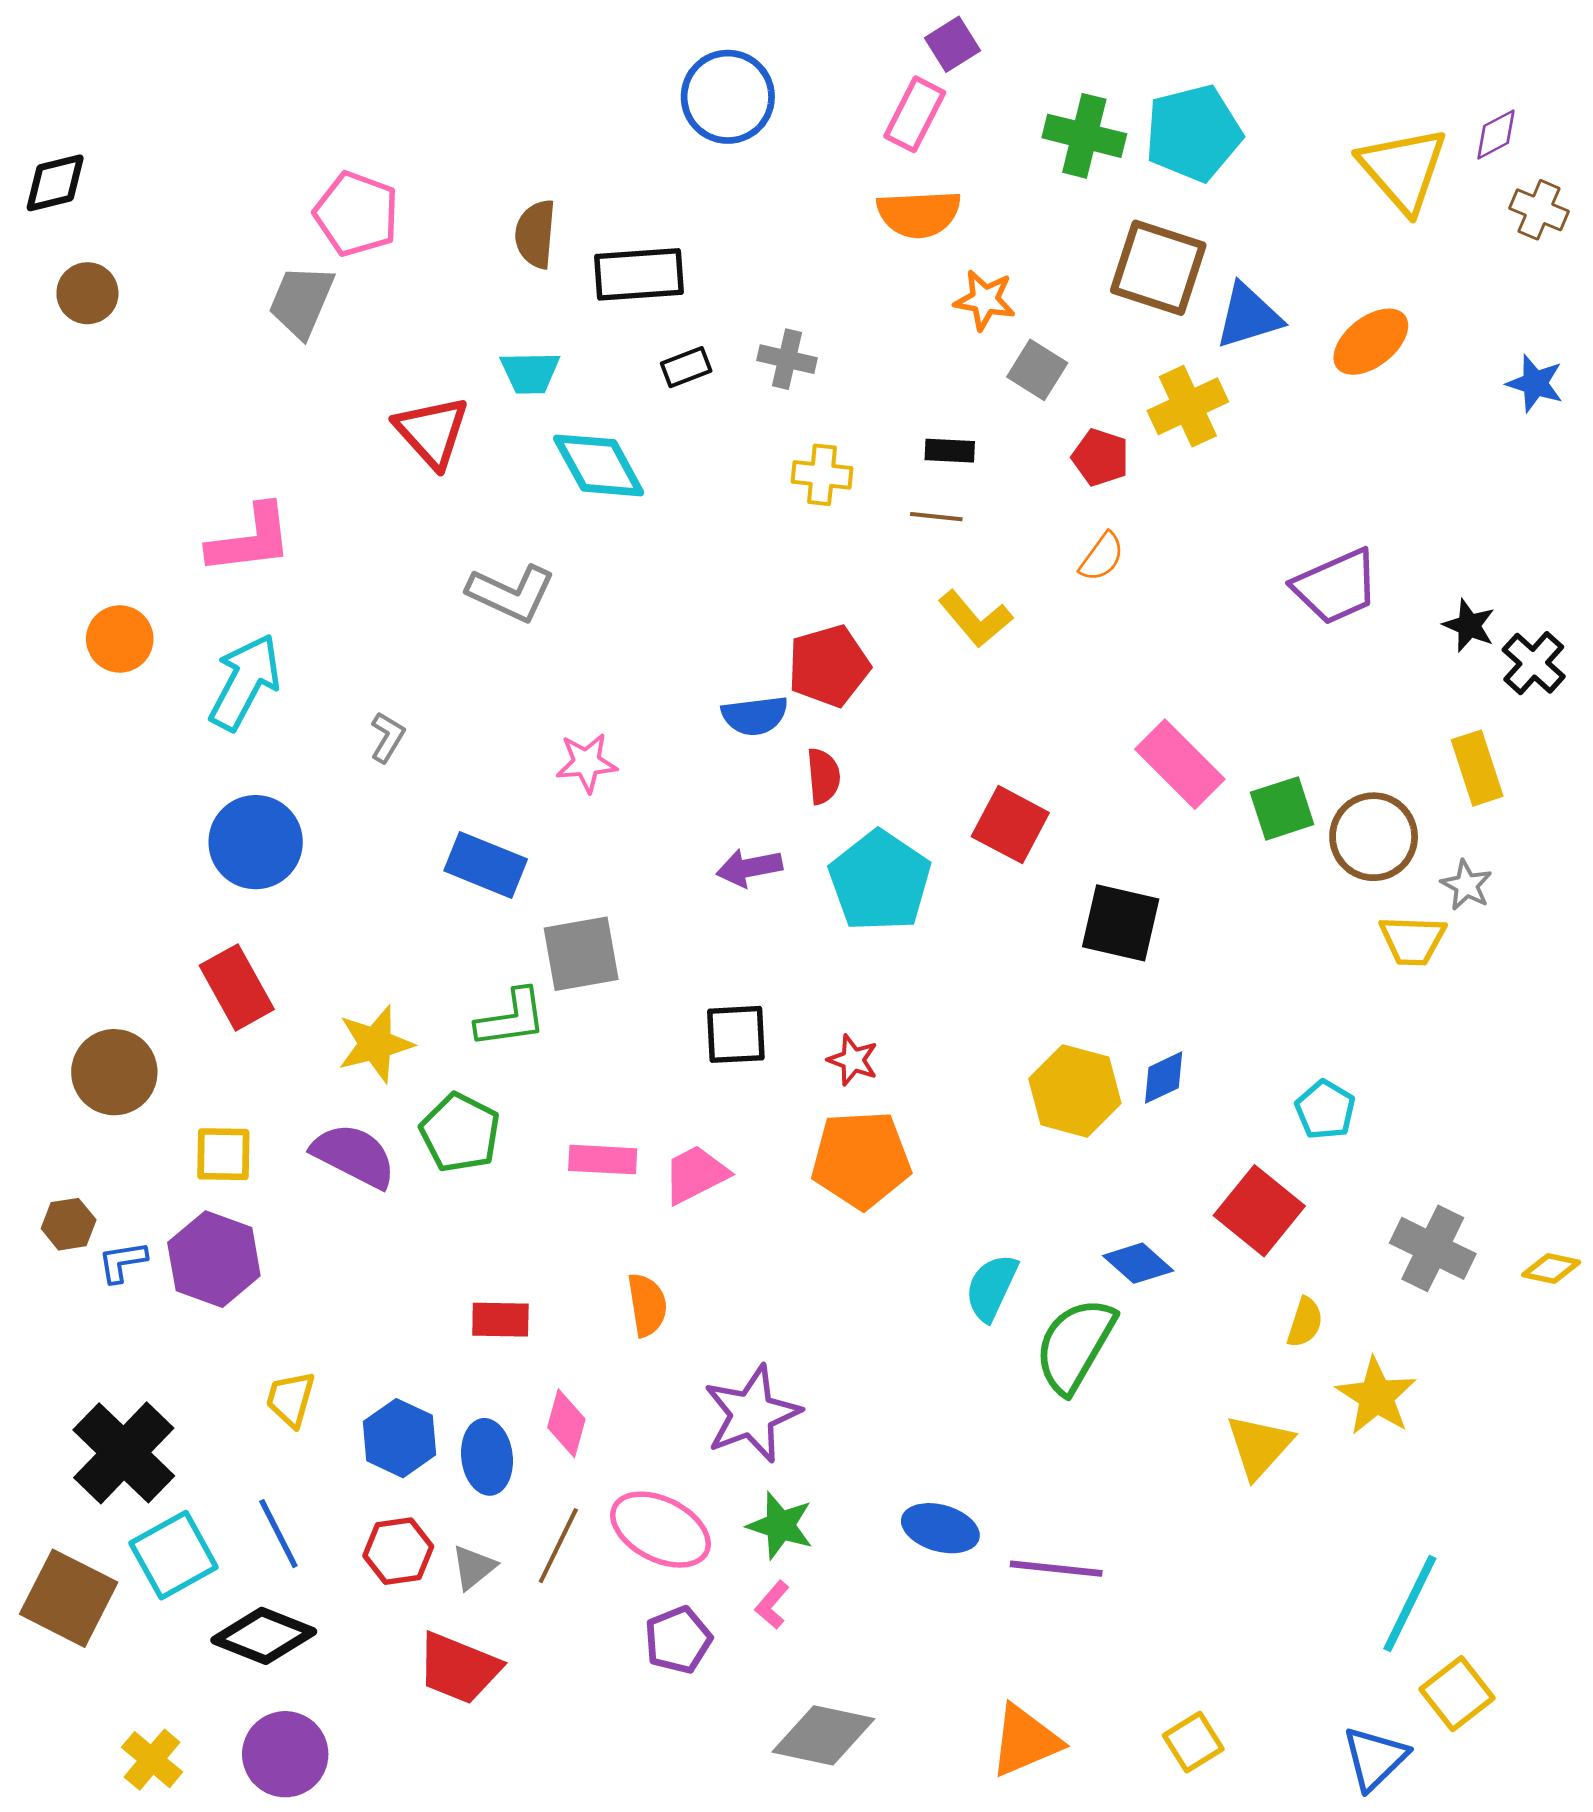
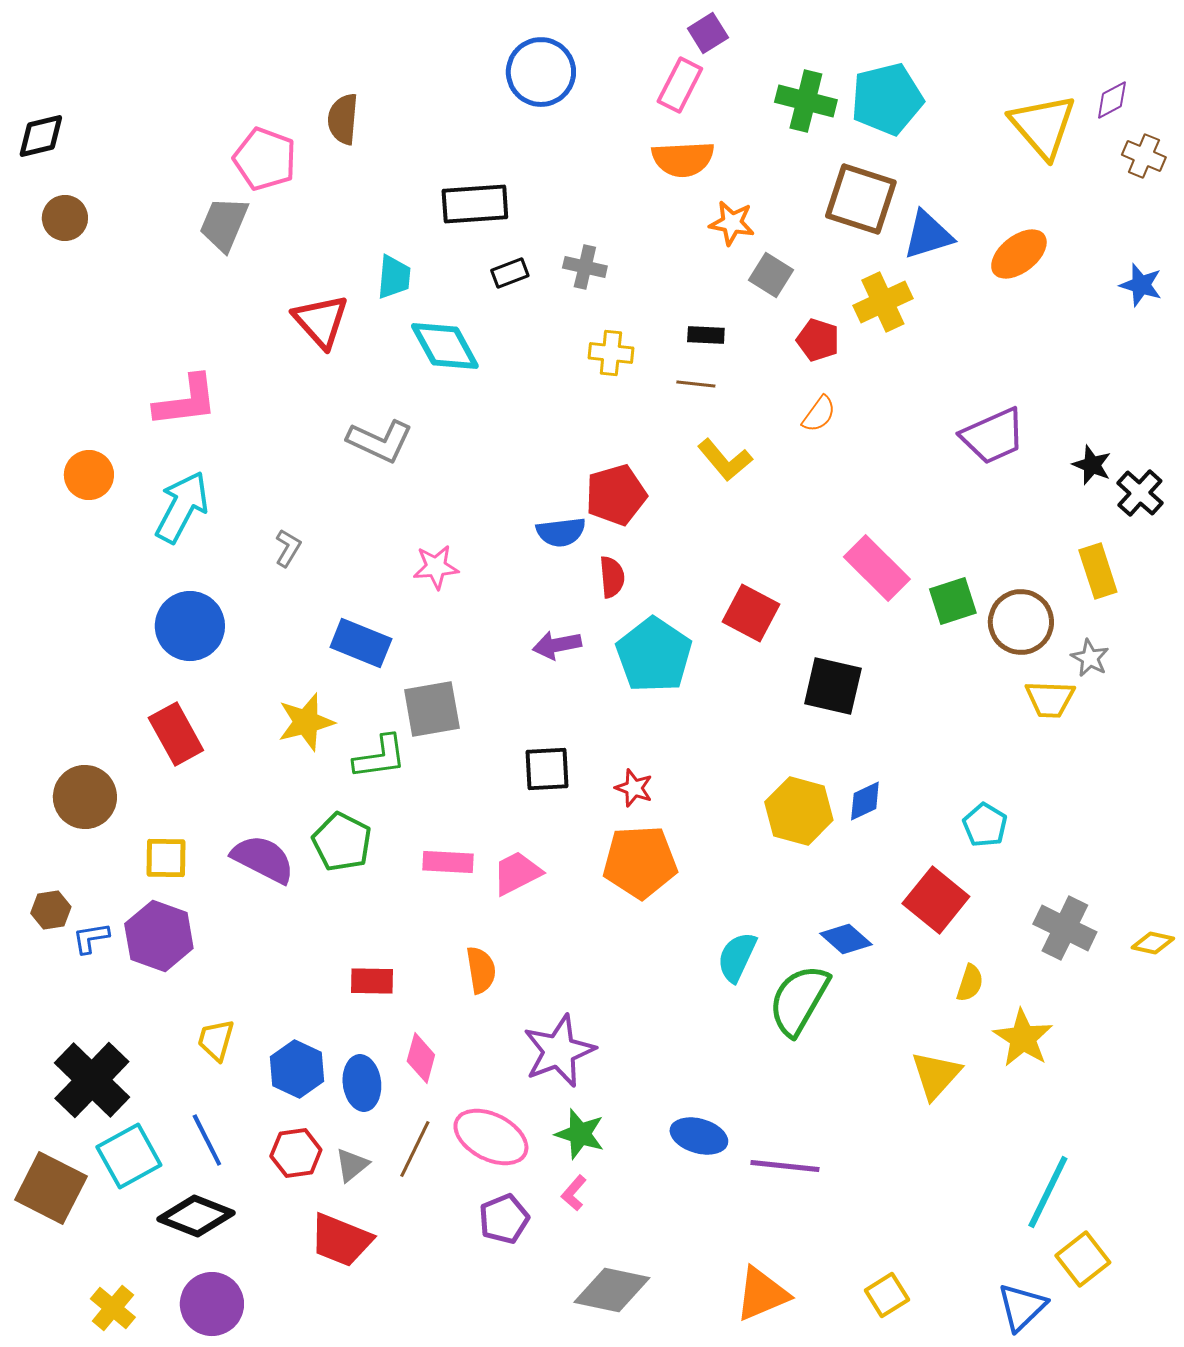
brown semicircle: (535, 234) -> (343, 119), moved
cyan trapezoid: (530, 373) -> (394, 277), turned -84
yellow star: (375, 1044) -> (306, 722), moved

